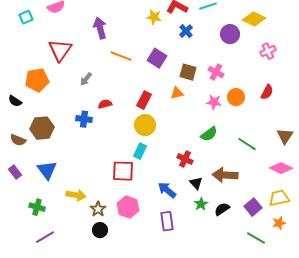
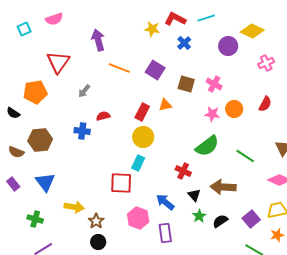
orange triangle: (177, 93) -> (165, 105), moved
green semicircle: (209, 134) -> (207, 146), size x1.4
pink hexagon: (128, 207) -> (138, 218), moved

